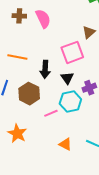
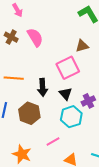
brown cross: (19, 16) -> (11, 37), turned 32
brown triangle: (89, 32) -> (82, 46), turned 32
pink line: (51, 113) -> (53, 142), moved

